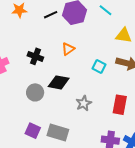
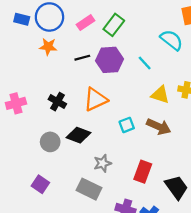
orange triangle: (68, 49) -> (95, 99), size x1.6
cyan square: (99, 67) -> (127, 125), turned 32
gray rectangle: (58, 132) -> (89, 189), moved

